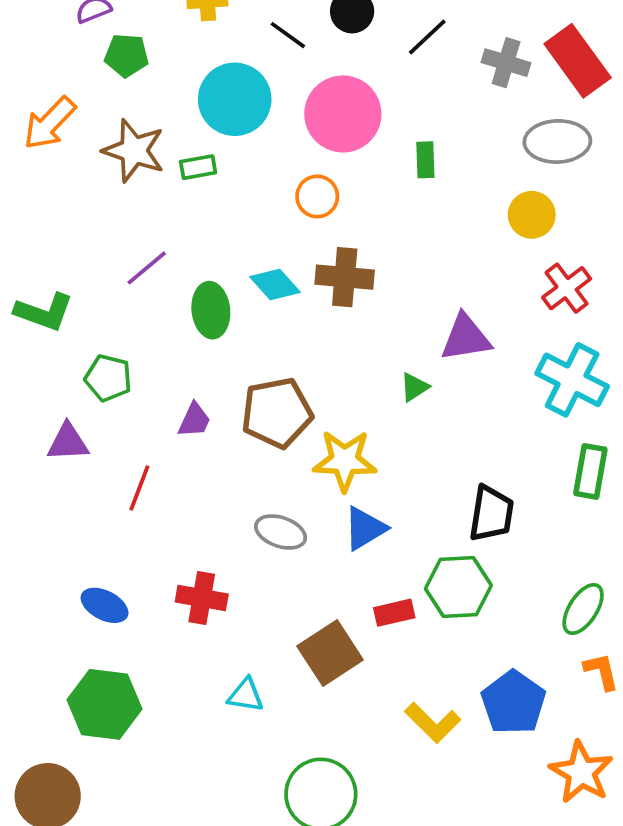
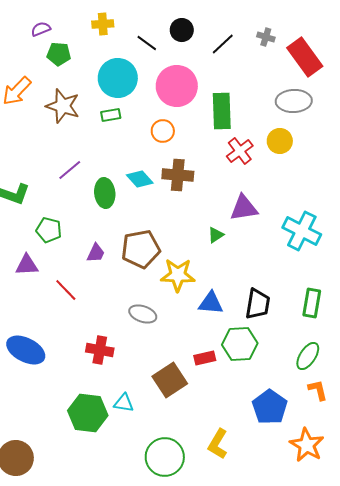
gray cross: (506, 63) -> (266, 37), moved, size x0.7
green rectangle: (425, 160) -> (222, 111), size x1.8
green rectangle: (198, 167) -> (111, 115), moved
red cross: (567, 288) -> (240, 151), moved
green rectangle: (590, 471) -> (312, 303), moved
red line: (139, 488) -> (66, 290), turned -65
blue triangle: (365, 528) -> (211, 303), moved, turned 36
blue ellipse: (105, 605) -> (26, 350), moved, size x1.5
green hexagon: (105, 704) -> (88, 413), moved
yellow L-shape: (433, 723) -> (218, 444), moved, turned 76

